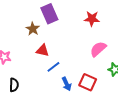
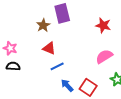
blue arrow: (67, 84) -> (67, 85), turned 152
black semicircle: (14, 85) -> (13, 66), moved, turned -96

